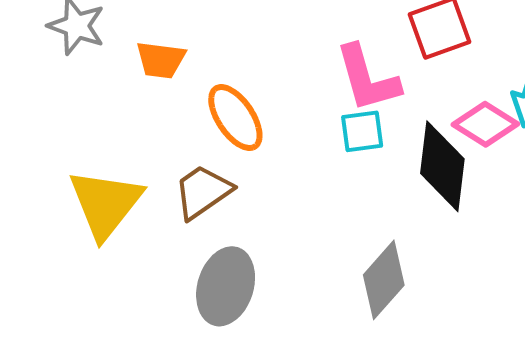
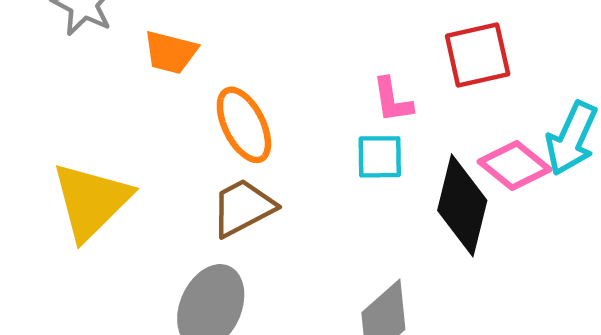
pink L-shape: (367, 79) -> (392, 100), size x0.6
brown trapezoid: (203, 192) -> (243, 208), moved

